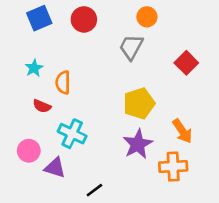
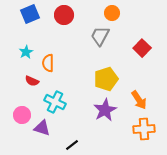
orange cross: (173, 166) -> (144, 129), moved

